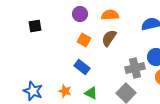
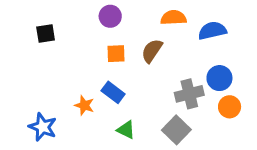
orange semicircle: (110, 15) -> (173, 18), moved
orange square: (84, 40) -> (116, 54), turned -32
orange star: (65, 91) -> (84, 105), moved

